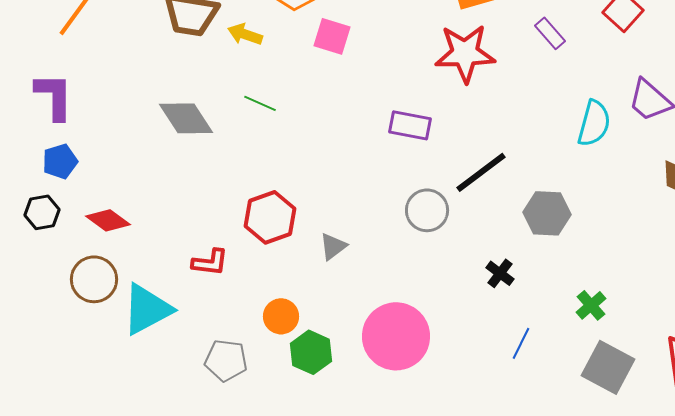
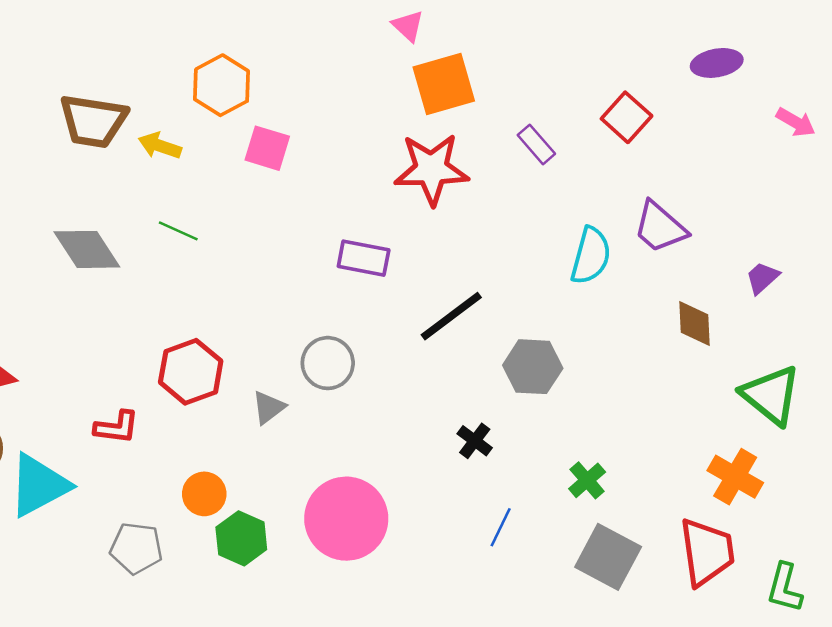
gray circle: (427, 210) -> (328, 363), moved

